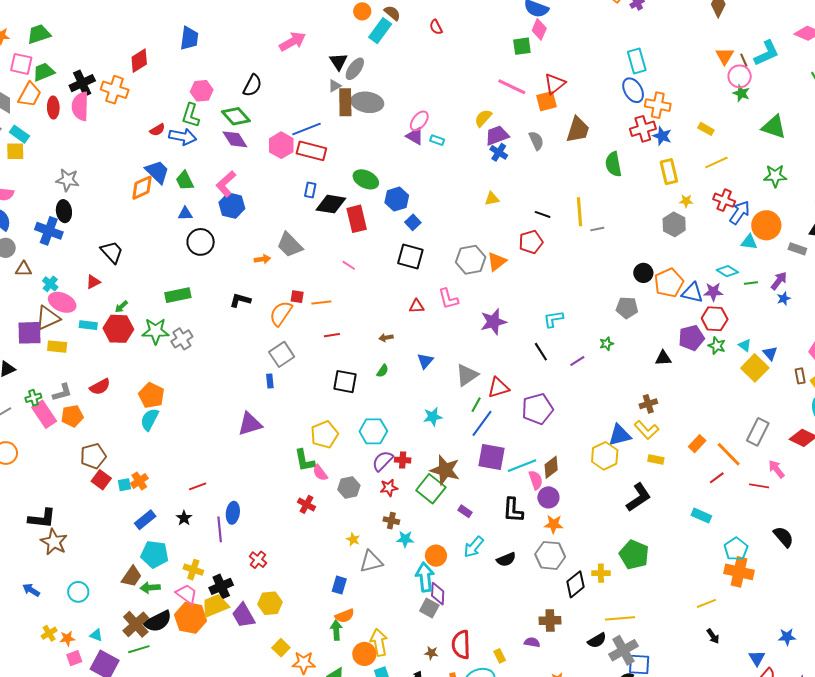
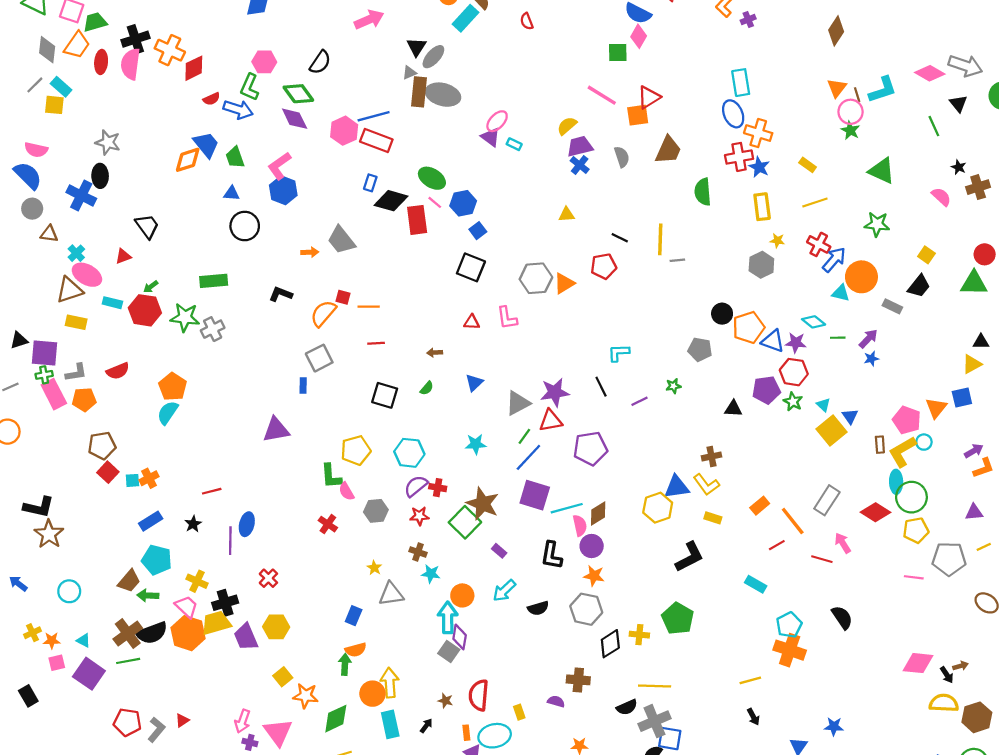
red diamond: (139, 61) -> (194, 68), moved
pink line: (349, 265) -> (435, 202), moved
purple star: (493, 322) -> (555, 392), moved
purple square: (29, 333) -> (44, 353), moved

